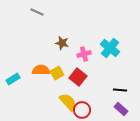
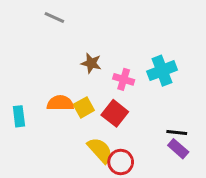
cyan cross: (110, 48) -> (162, 71), turned 30
pink cross: (84, 54) -> (124, 79), turned 32
cyan rectangle: (13, 79) -> (19, 116), turned -64
purple rectangle: (121, 109) -> (178, 149), moved

